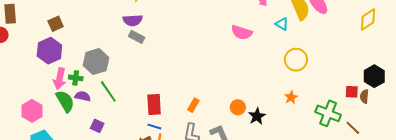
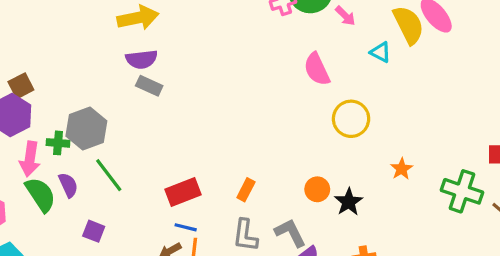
brown square: (56, 24) -> (21, 86), moved
pink semicircle: (242, 32) -> (317, 69), turned 50
yellow circle: (296, 60) -> (351, 119), moved
green cross: (76, 78) -> (58, 143), moved
purple semicircle: (83, 96) -> (68, 185), turned 56
red rectangle: (154, 104) -> (183, 192), turned 75

